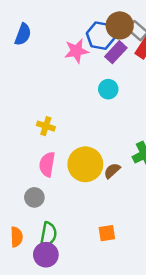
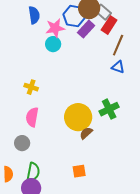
blue semicircle: (23, 34) -> (34, 15), moved, turned -30
cyan circle: (108, 89) -> (53, 44), moved
yellow circle: (85, 164) -> (78, 117), moved
brown semicircle: (112, 171) -> (86, 133), moved

